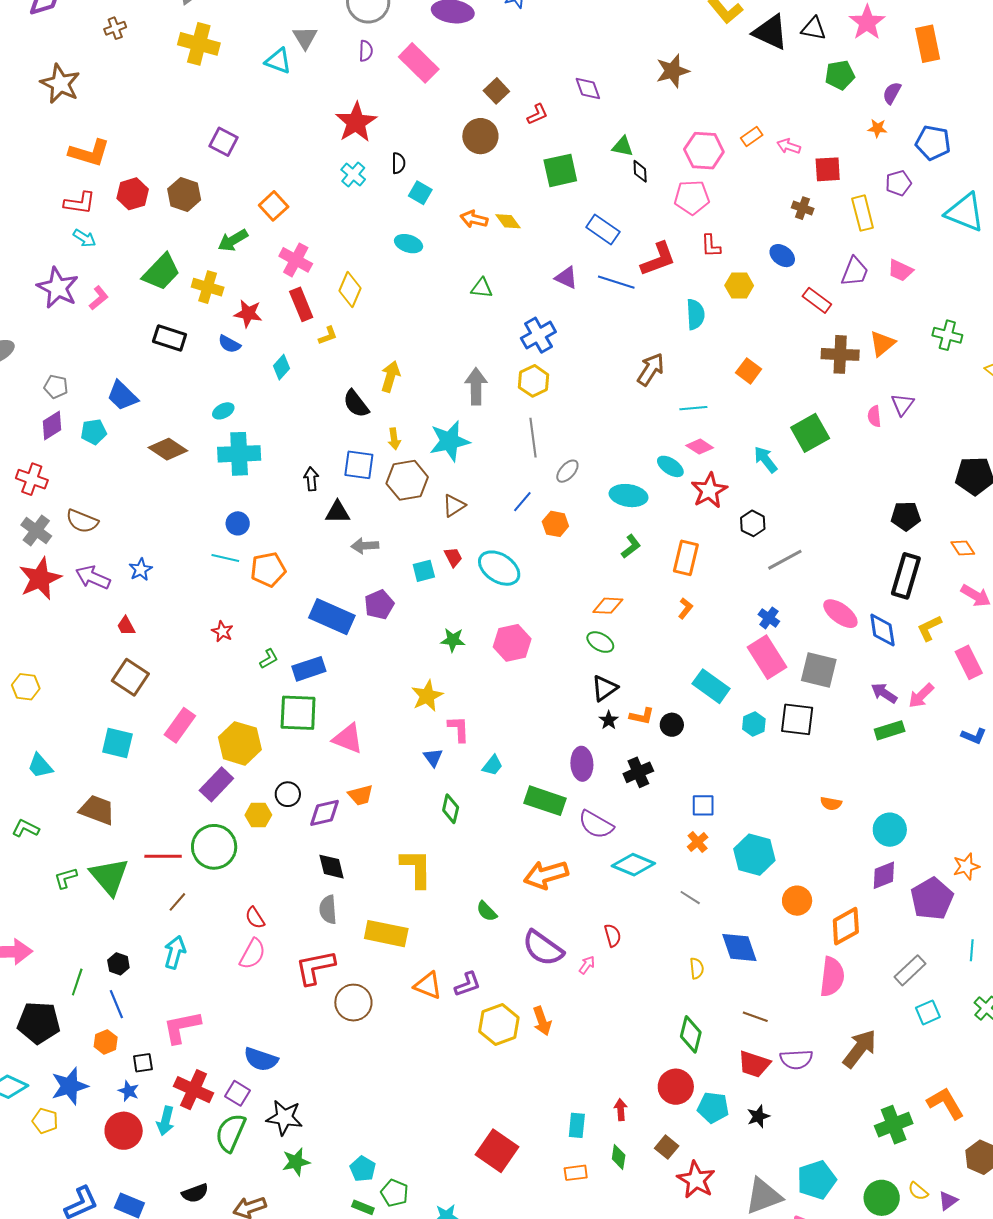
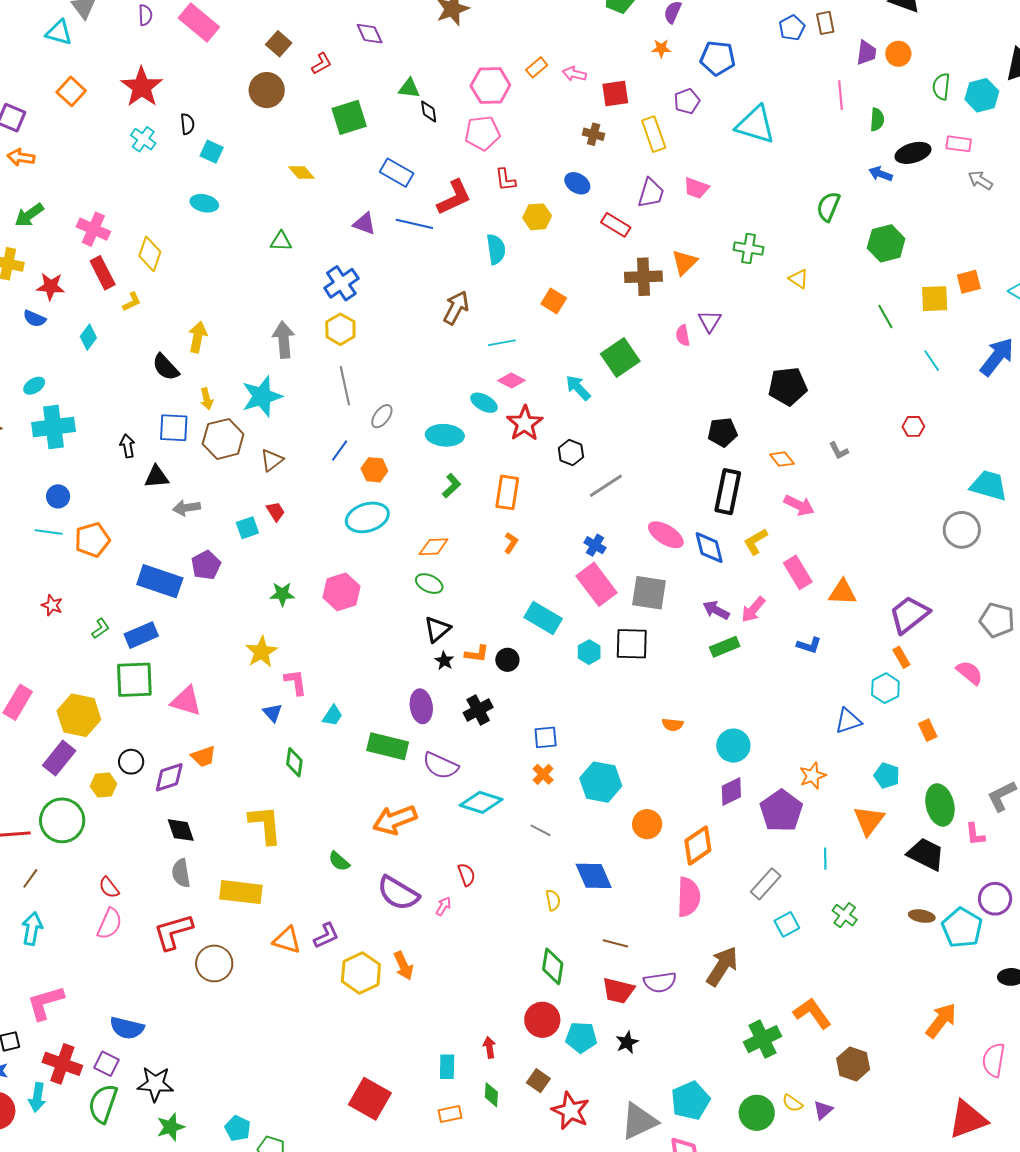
orange square: (274, 206) -> (71, 91), moved
orange arrow: (474, 219) -> (21, 157), moved
cyan ellipse: (499, 568) -> (367, 517), moved, turned -45

